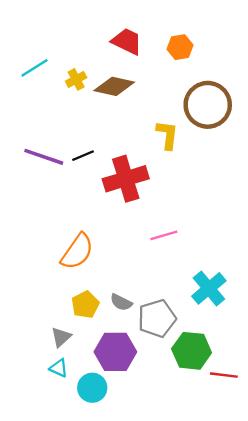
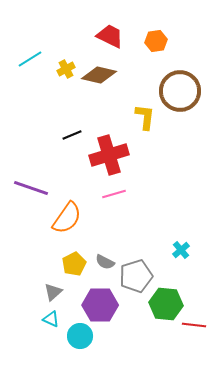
purple line: (44, 157) -> (31, 188), moved
pink line: (164, 235) -> (114, 194), moved
cyan cross: (209, 288) -> (181, 250), size x0.6

